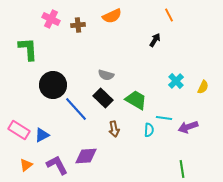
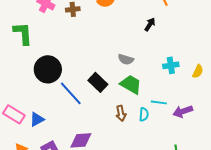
gray semicircle: (106, 75) -> (126, 59), moved
cyan cross: (176, 81) -> (171, 65), turned 35
brown arrow: (114, 129) -> (121, 113), moved

